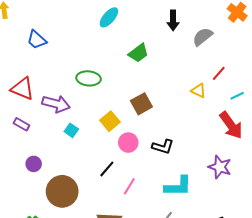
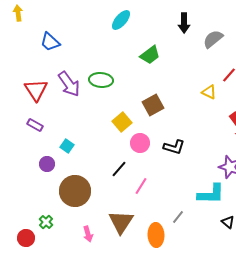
red triangle: (22, 89) -> (36, 90), turned 35
purple arrow: (56, 104) -> (69, 84), moved, turned 40
cyan square: (71, 130) -> (67, 146), moved
cyan L-shape: (178, 186) -> (211, 194), moved

